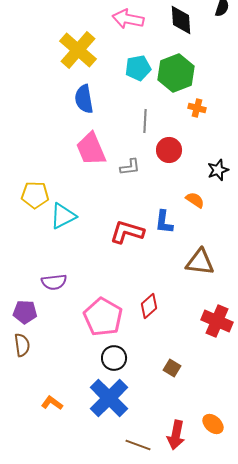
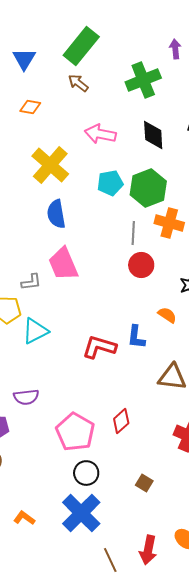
orange cross: (197, 108) -> (169, 223), size x1.6
gray line: (145, 121) -> (133, 233), moved
gray L-shape: (130, 167) -> (31, 282), moved
brown line: (138, 445) -> (110, 560), turned 45

